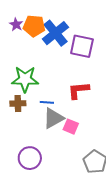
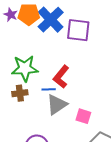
red L-shape: (78, 90) -> (61, 77), moved, turned -40
pink square: (71, 127) -> (83, 116), moved

